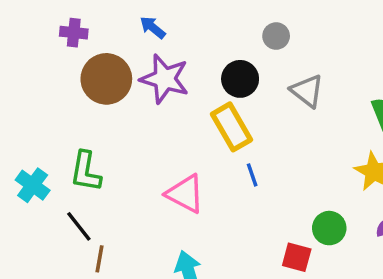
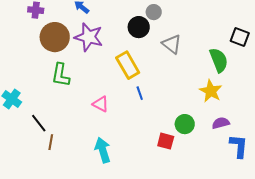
black circle: (240, 79) -> (139, 27), moved
green L-shape: (86, 171) -> (61, 75), moved
pink triangle: (185, 194) -> (101, 104), size x0.7

